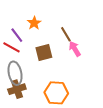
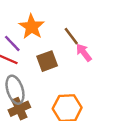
orange star: (34, 23) -> (32, 27), size x1.5

